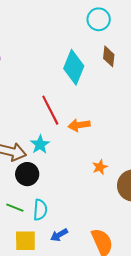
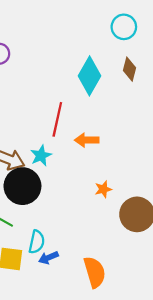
red line: (50, 110) -> (57, 119), turned 32
black circle: (27, 174) -> (22, 186), size x1.4
cyan semicircle: (40, 210) -> (37, 242), moved

